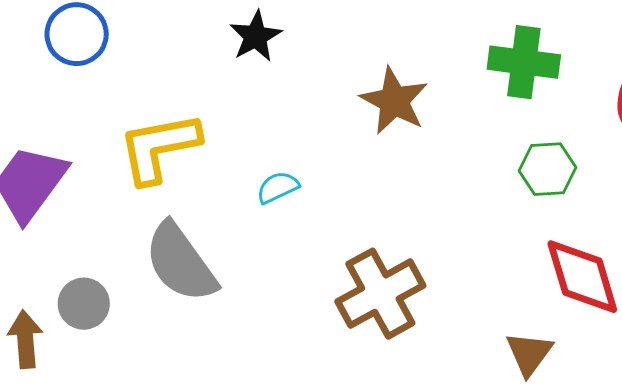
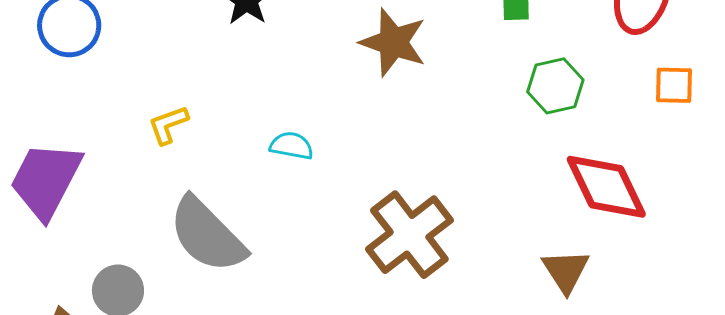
yellow L-shape: (159, 148) -> (168, 125), size x0.5
cyan semicircle: (278, 187) -> (291, 146), turned 45

